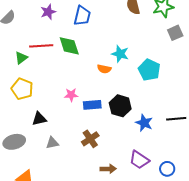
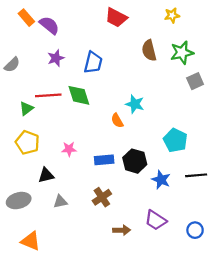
orange semicircle: (104, 69) -> (117, 121), turned 48
cyan pentagon: (149, 70) -> (175, 140), moved
pink star: (71, 95) -> (69, 149), moved
blue circle: (167, 169) -> (195, 230), moved

